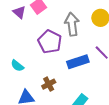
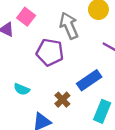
blue rectangle: (78, 62) -> (89, 80), moved

